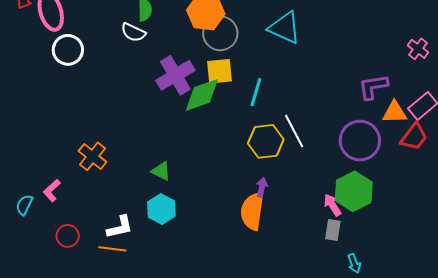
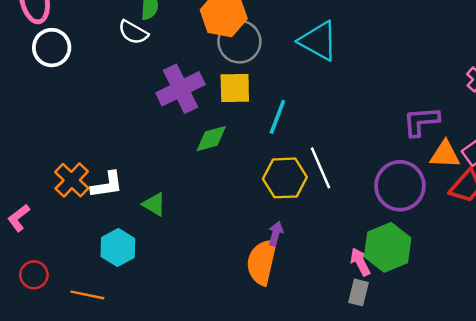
green diamond: (202, 95) -> (211, 139), moved, size x0.7
cyan hexagon: (161, 209) -> (118, 247), moved
white L-shape: (120, 227) -> (107, 185), moved

